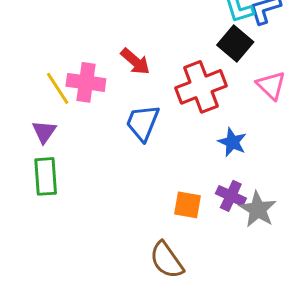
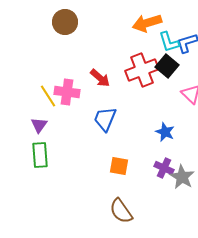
red cross: (201, 87) -> (142, 70), moved
orange square: (188, 205) -> (119, 166), moved

